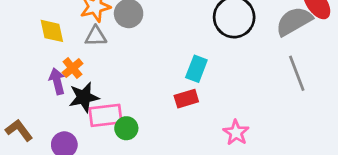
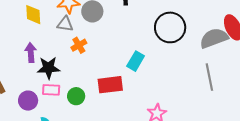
orange cross: (73, 68) -> (79, 45), moved
red rectangle: (186, 99) -> (110, 85), moved, size x1.4
pink rectangle: (105, 115) -> (51, 90), moved, size x0.7

